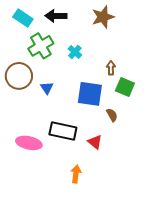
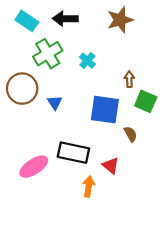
pink ellipse: (29, 143) -> (34, 167), turned -45
orange arrow: (76, 174) -> (89, 186), moved

